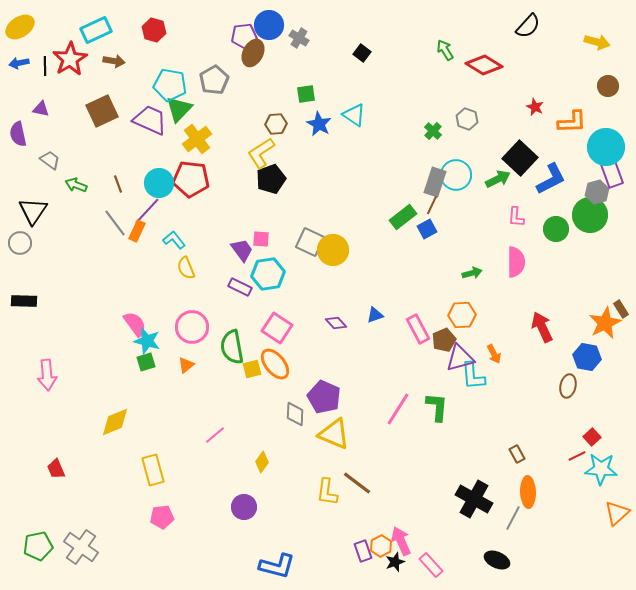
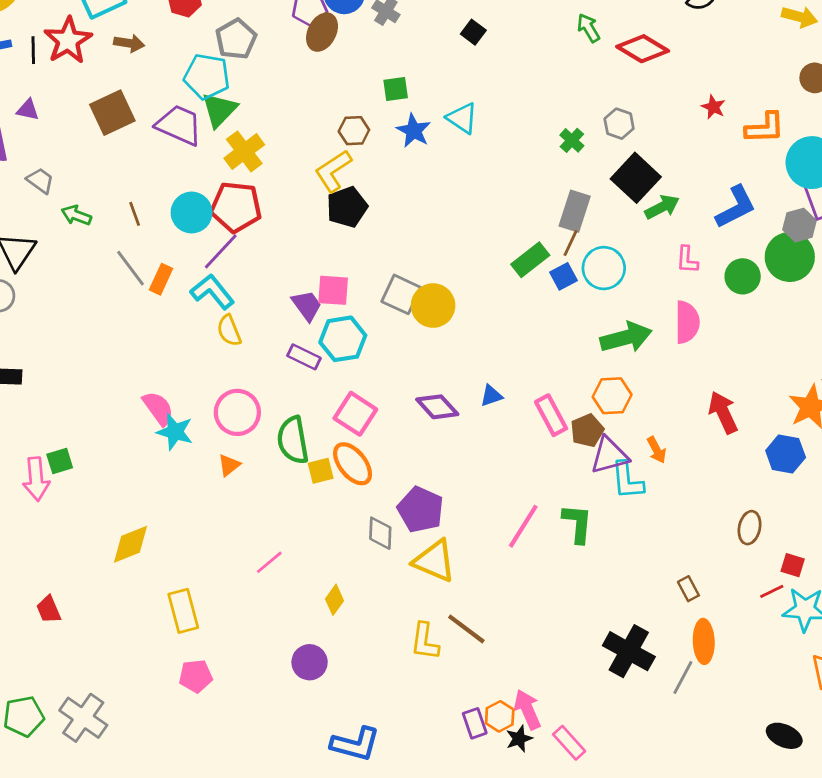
gray pentagon: (214, 80) -> (236, 39), moved
black square: (520, 158) -> (636, 178), moved
cyan circle: (456, 175) -> (604, 268), moved
purple line: (147, 211) -> (221, 251), moved
pink square: (261, 239) -> (333, 290), size x1.4
cyan L-shape: (174, 240) -> (212, 292), size x1.4
green arrow: (472, 273) -> (626, 337), size x1.8
purple diamond: (336, 323) -> (437, 407), size x1.4
green square: (146, 362) -> (60, 461), moved
brown ellipse: (568, 386) -> (750, 528), moved
red square: (592, 437) -> (793, 565), turned -30
black ellipse: (497, 560) -> (784, 736), moved

